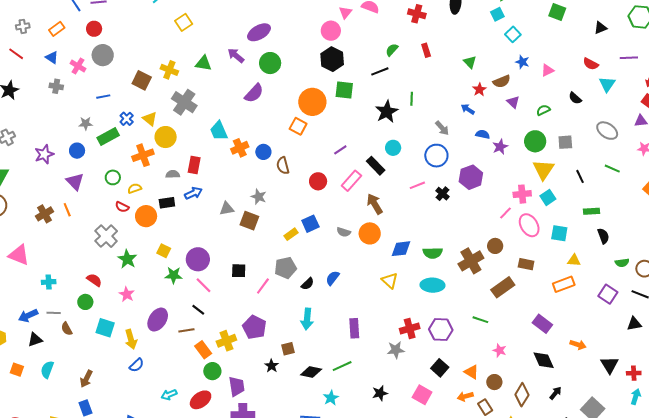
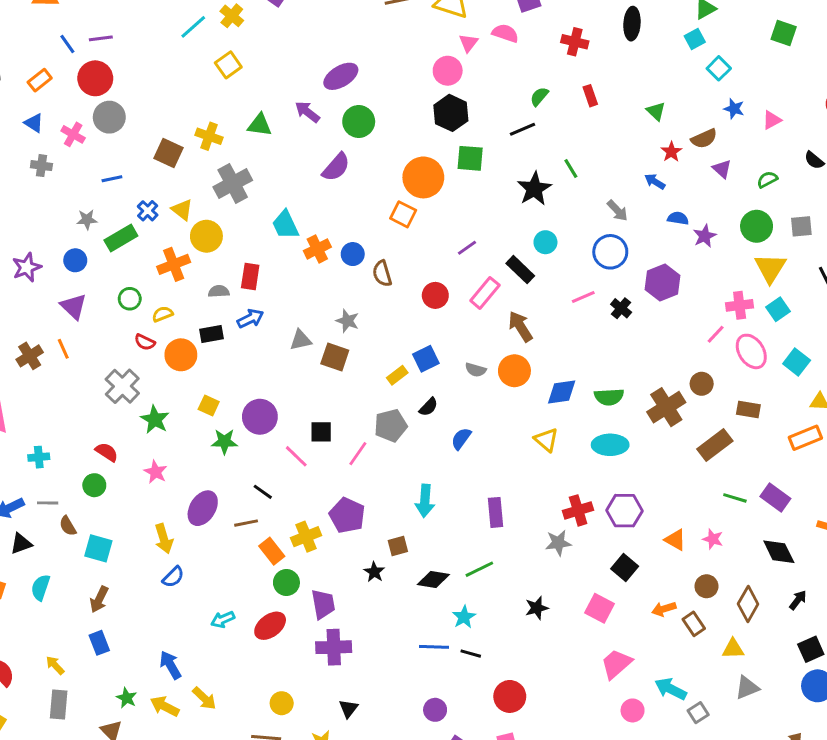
red circle: (94, 29) -> (95, 78), size x1.5
green line: (412, 99) -> (571, 169), turned -32
gray cross: (184, 102) -> (233, 184), turned 30
cyan square: (559, 233) -> (797, 362), turned 30
black semicircle: (308, 284) -> (428, 407), moved
pink line: (204, 285) -> (296, 456), moved
green line: (480, 320) -> (735, 498), moved
cyan square: (105, 328) -> (98, 548), moved
orange triangle: (471, 372) -> (675, 540), moved

